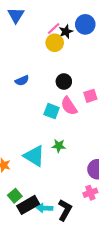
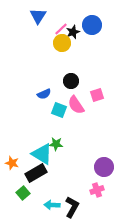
blue triangle: (16, 15) -> (38, 16), moved
blue semicircle: (22, 80) -> (44, 94), moved
green star: (59, 146) -> (56, 144), moved
black rectangle: (28, 205) -> (36, 173), moved

